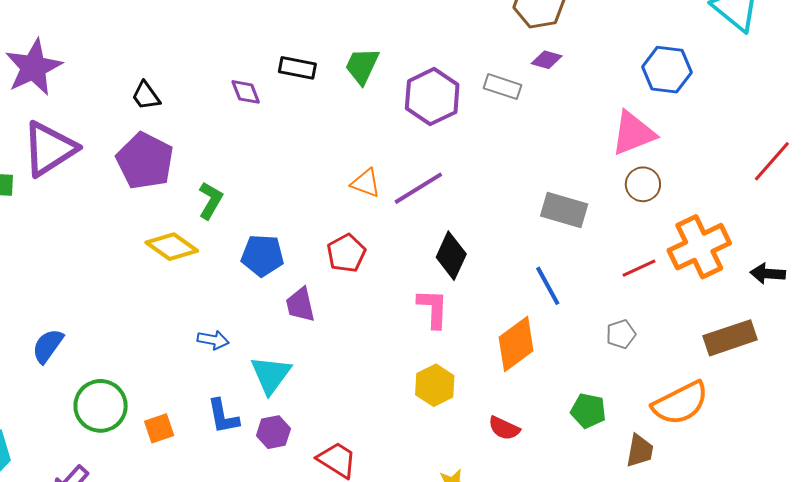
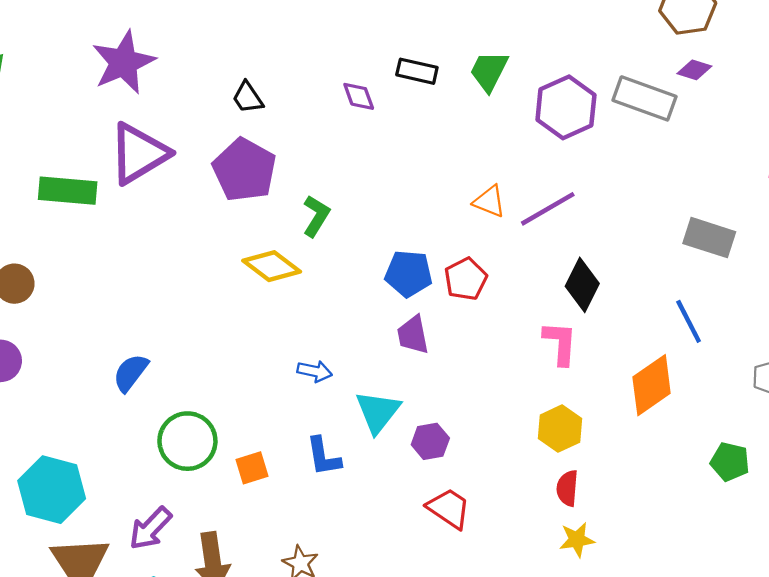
gray rectangle: (502, 87) -> (645, 98), size x1.5
blue pentagon: (262, 255) -> (409, 274), moved
red semicircle: (504, 428) -> (567, 488), moved, turned 68
purple hexagon: (273, 432) -> (430, 441), moved

